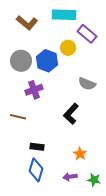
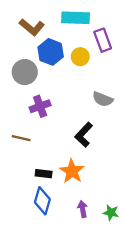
purple rectangle: (87, 34) -> (103, 40), turned 30
blue hexagon: (47, 61) -> (51, 52), moved
orange star: (80, 154) -> (72, 171), moved, size x1.5
purple arrow: (70, 177) -> (83, 209), turned 88

